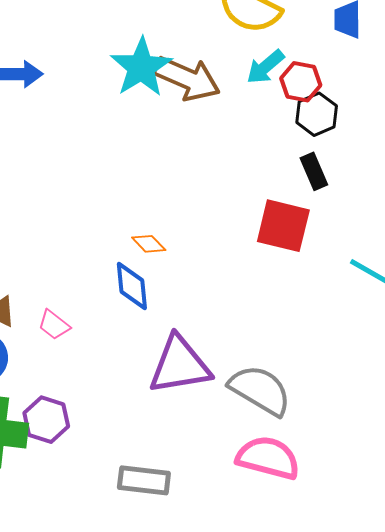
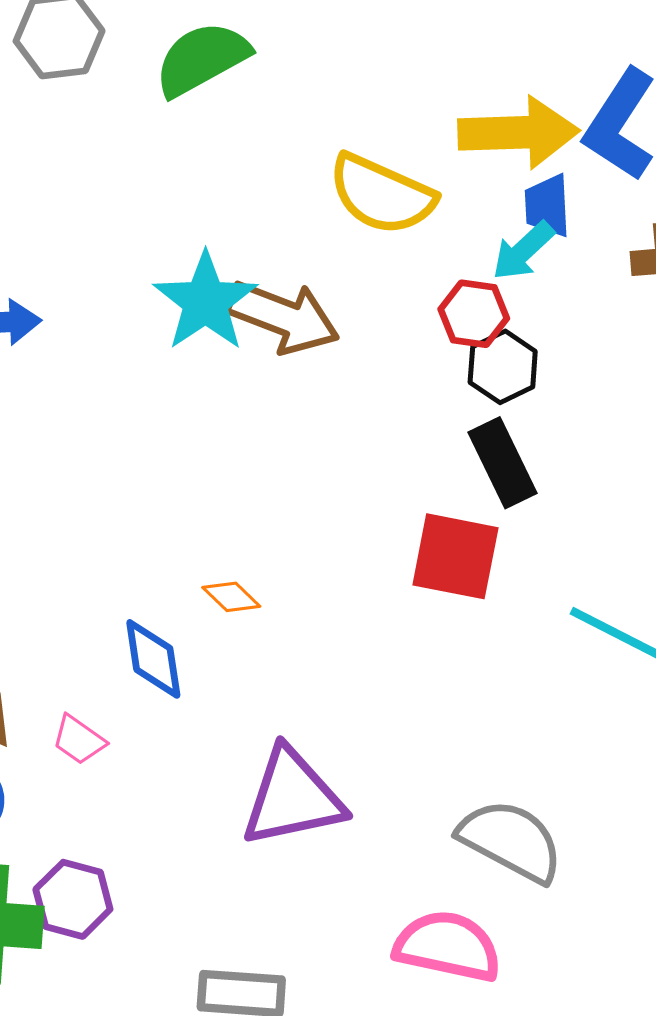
cyan arrow: (265, 67) -> (523, 251), moved
black rectangle: (314, 171) -> (503, 463), size x1.4
blue diamond: (132, 286) -> (153, 659), moved
gray semicircle: (260, 390) -> (511, 841), moved

